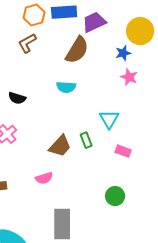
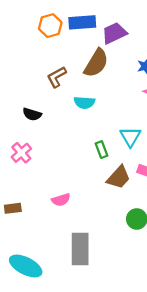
brown L-shape: (27, 43) -> (57, 77), moved
green rectangle: (86, 140) -> (101, 150), moved
brown trapezoid: (60, 146) -> (119, 177), moved

